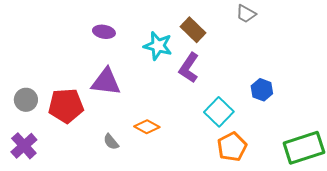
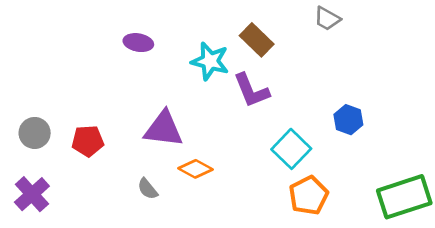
purple L-shape: (189, 68) -> (251, 90), turned -56
purple triangle: (106, 82) -> (164, 129), moved
red pentagon: (66, 106) -> (88, 141), size x0.7

